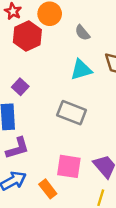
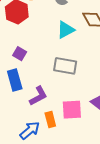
purple L-shape: (18, 148) -> (38, 96), moved
orange rectangle: (48, 189) -> (50, 119), moved, turned 35

